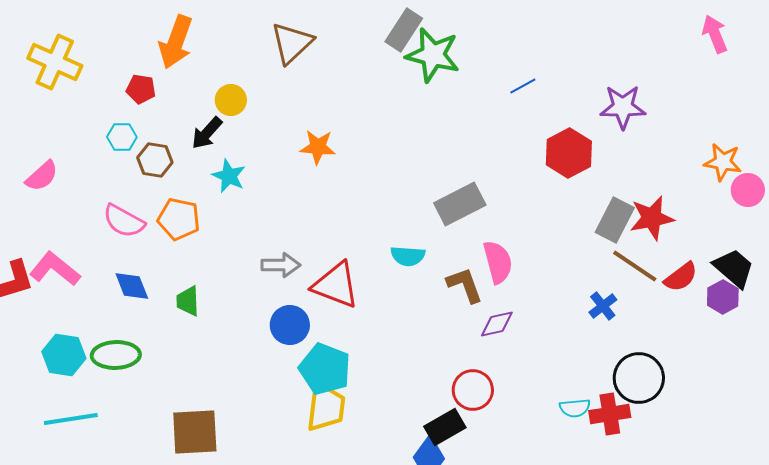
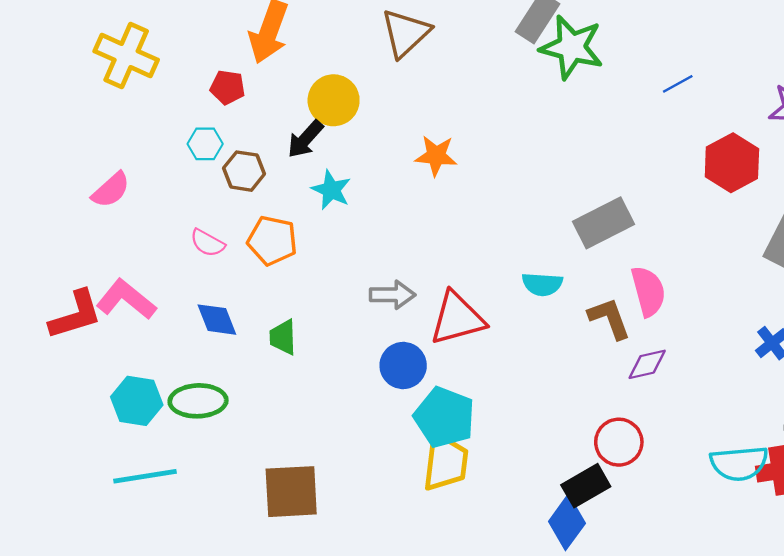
yellow circle: (231, 100) -> (334, 100), size x1.4
pink semicircle: (124, 221) -> (207, 243), size x0.7
red triangle: (336, 285) -> (457, 318), turned -36
cyan semicircle: (575, 408) -> (739, 463), size x1.6

